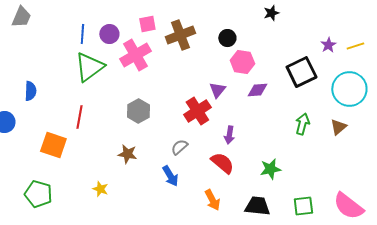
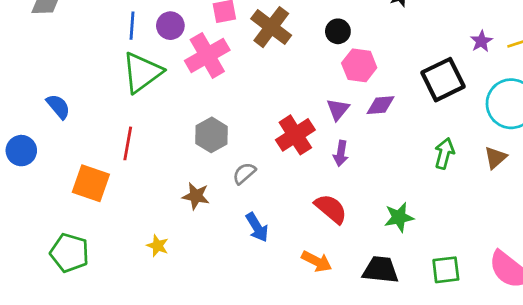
brown cross: (180, 35) -> (271, 27), turned -32
purple triangle: (217, 90) -> (338, 109), moved
blue semicircle: (30, 91) -> (58, 107), turned -42
purple arrow: (229, 135) -> (341, 153), moved
gray semicircle: (179, 147) -> (244, 173), moved
orange arrow: (212, 200) -> (317, 261), turned -35

